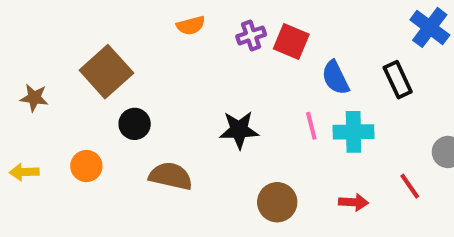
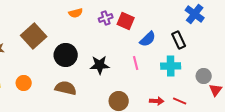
blue semicircle: (335, 78) -> (148, 39), turned -108
black circle: (135, 124) -> (66, 55), moved, size x1.5
cyan cross: (353, 132) -> (171, 66), moved
red line: (410, 186) -> (180, 101), moved, turned -32

